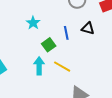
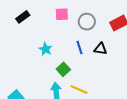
blue line: (66, 33) -> (80, 48), moved

